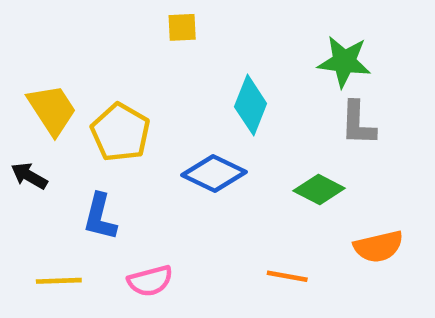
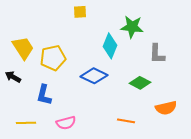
green star: (344, 62) -> (132, 27), moved
yellow pentagon: (120, 132) -> (53, 58), turned 30

